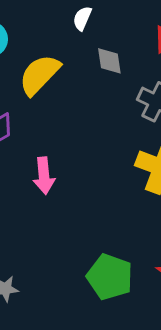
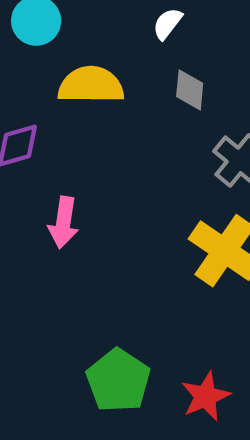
yellow semicircle: (39, 75) -> (91, 85), turned 33

